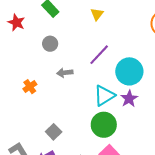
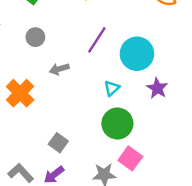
orange cross: (30, 87) -> (20, 93), size x1.6
cyan triangle: (104, 96) -> (112, 88), size x0.6
purple star: (129, 99) -> (157, 88), moved

